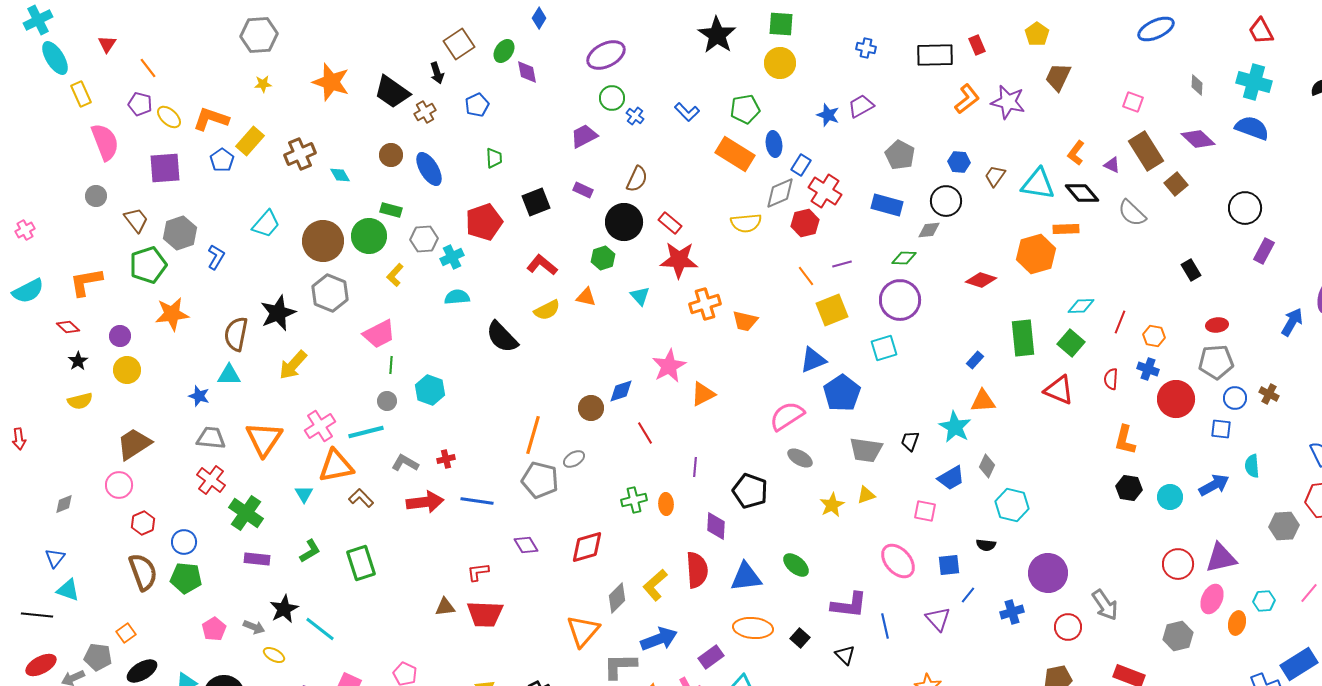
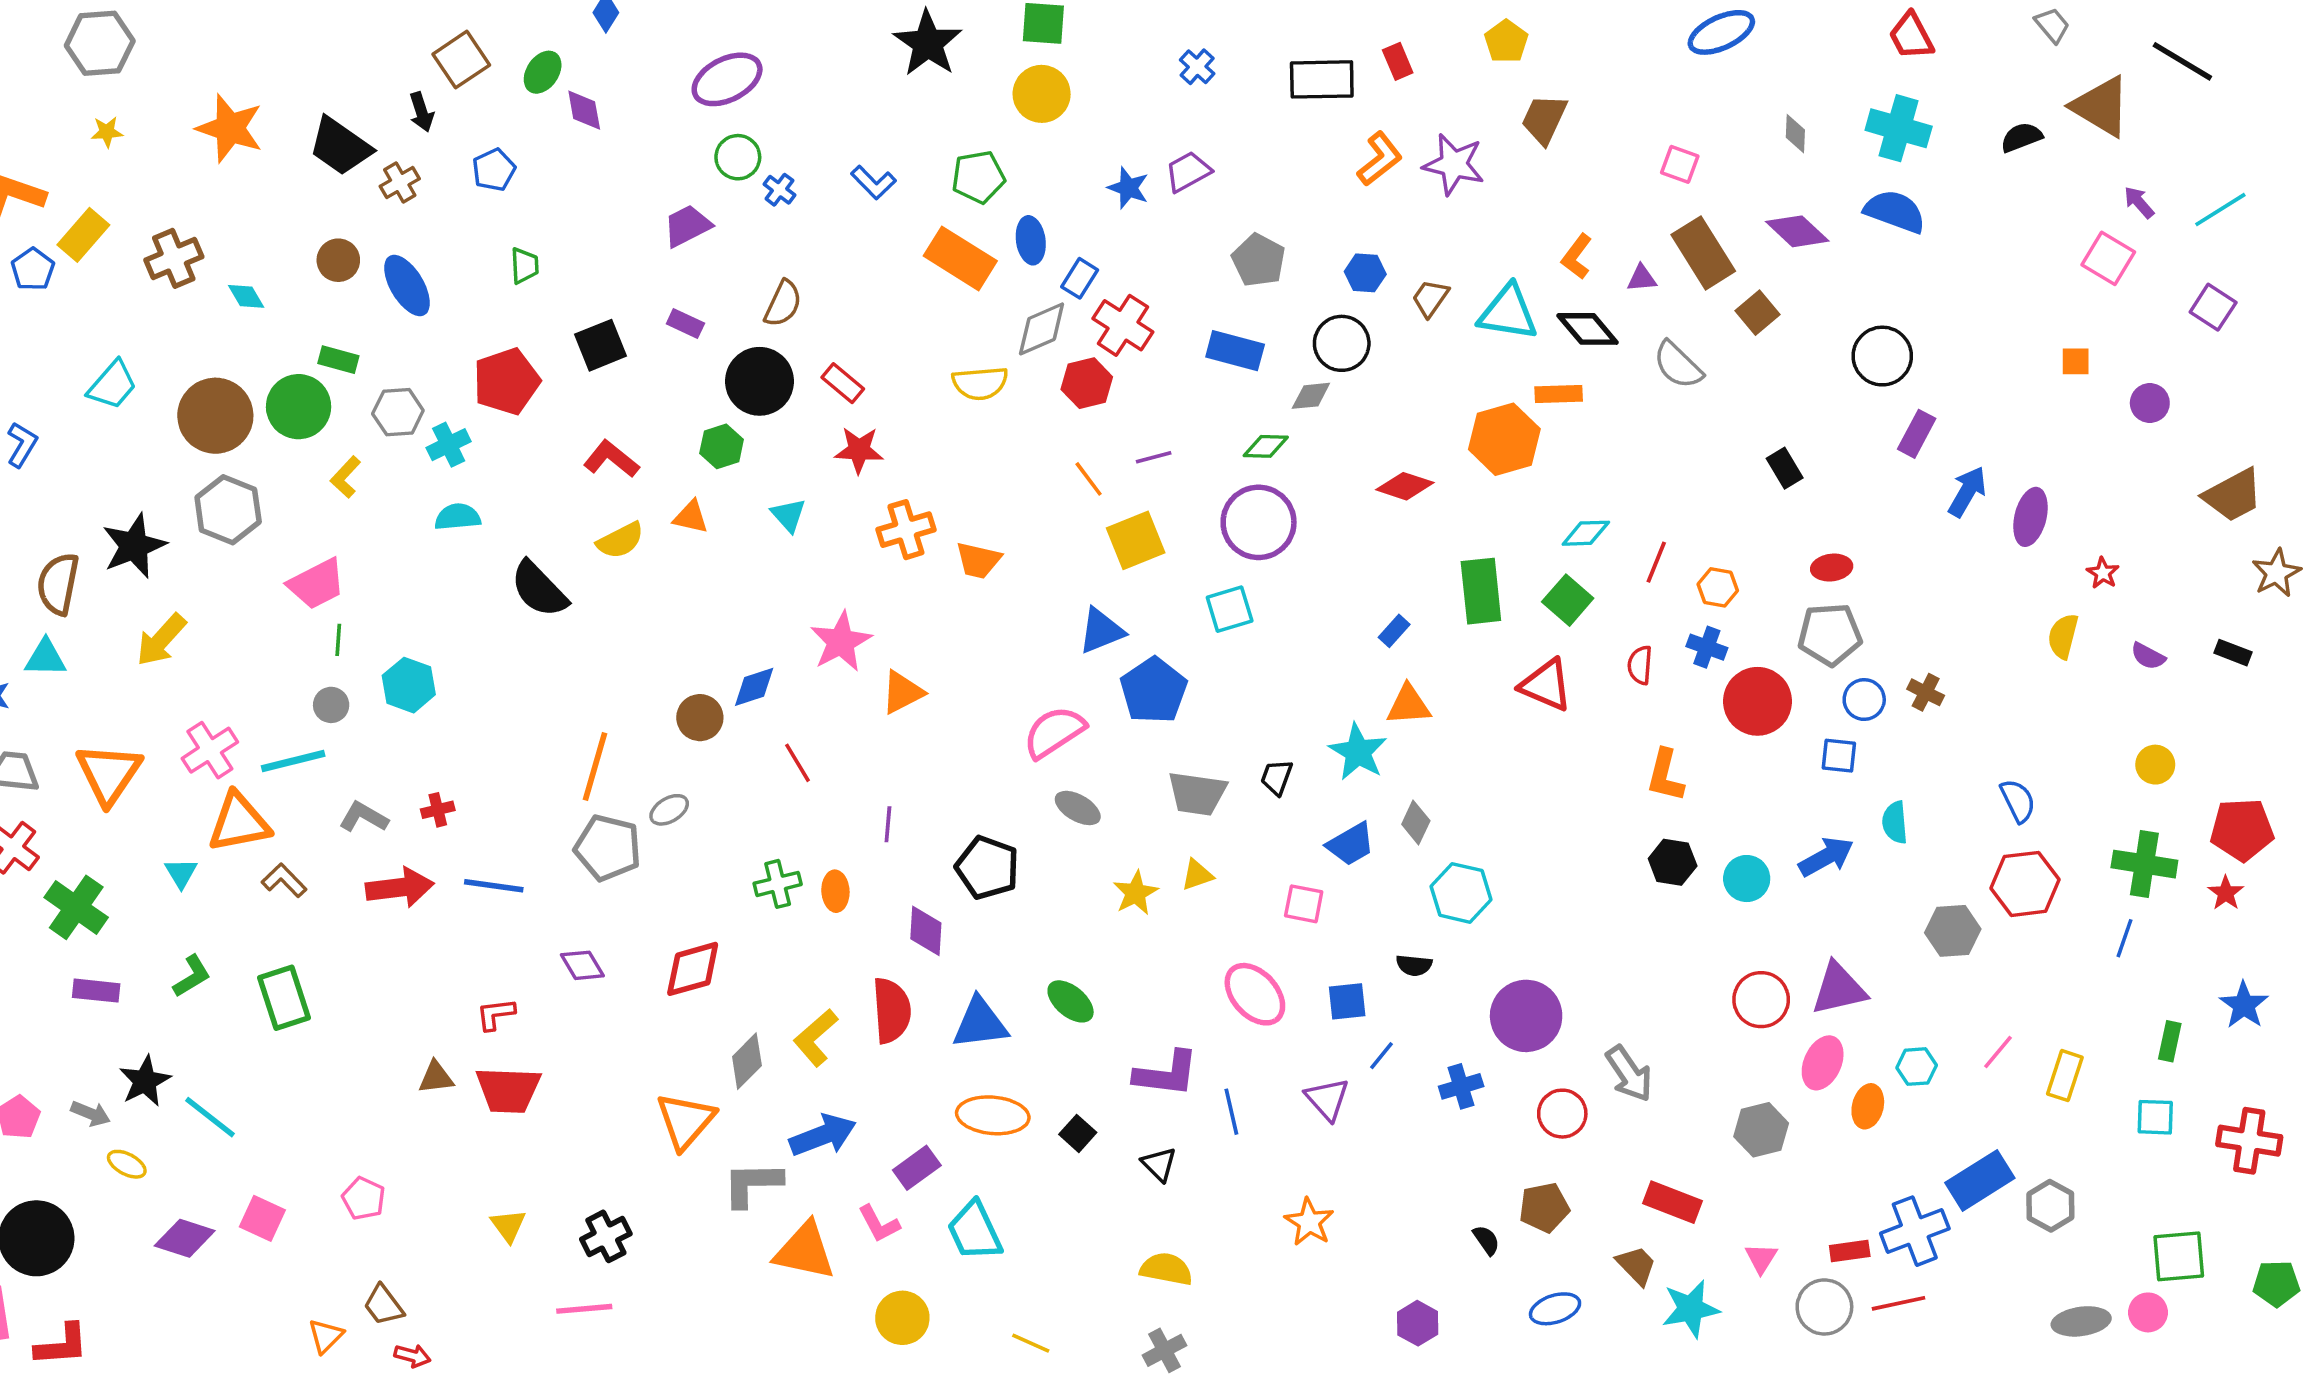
blue cross: (866, 48) -> (1197, 67), turned 30
purple triangle: (1112, 165) -> (1642, 278), turned -30
red star: (679, 260) -> (859, 450), size x0.7
blue arrow: (1292, 322) -> (1967, 492), moved

